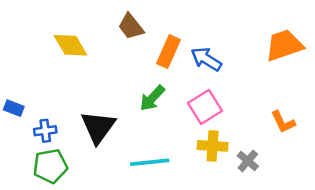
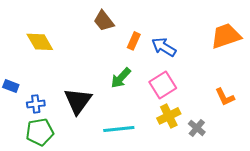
yellow diamond: (70, 45) -> (40, 42), moved
orange rectangle: (169, 52) -> (134, 41), size x0.7
yellow cross: (213, 146) -> (169, 116), turned -30

